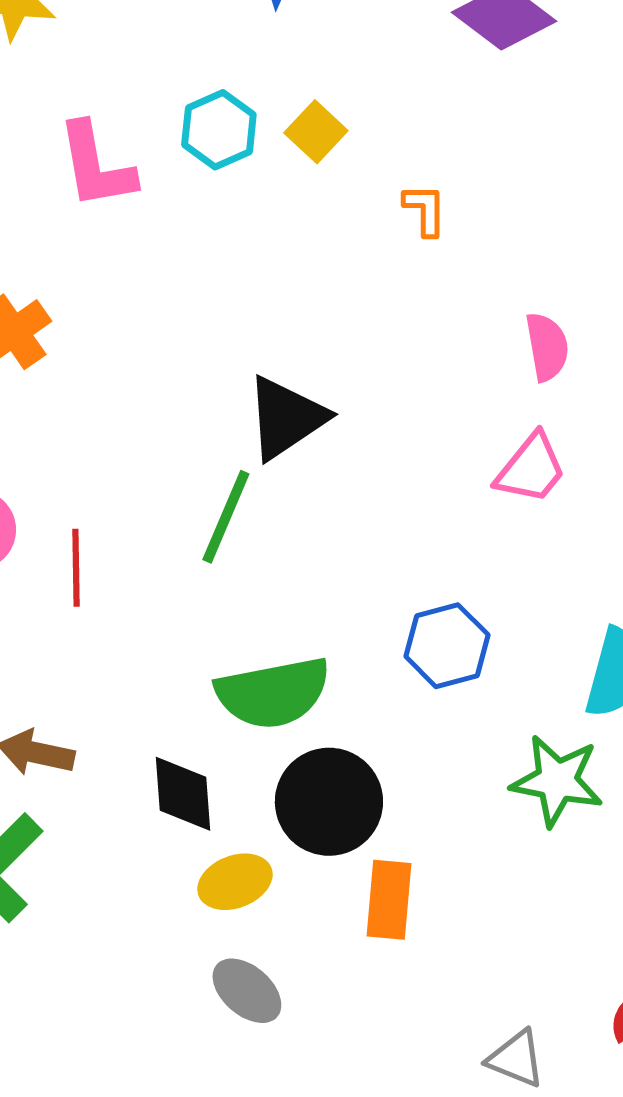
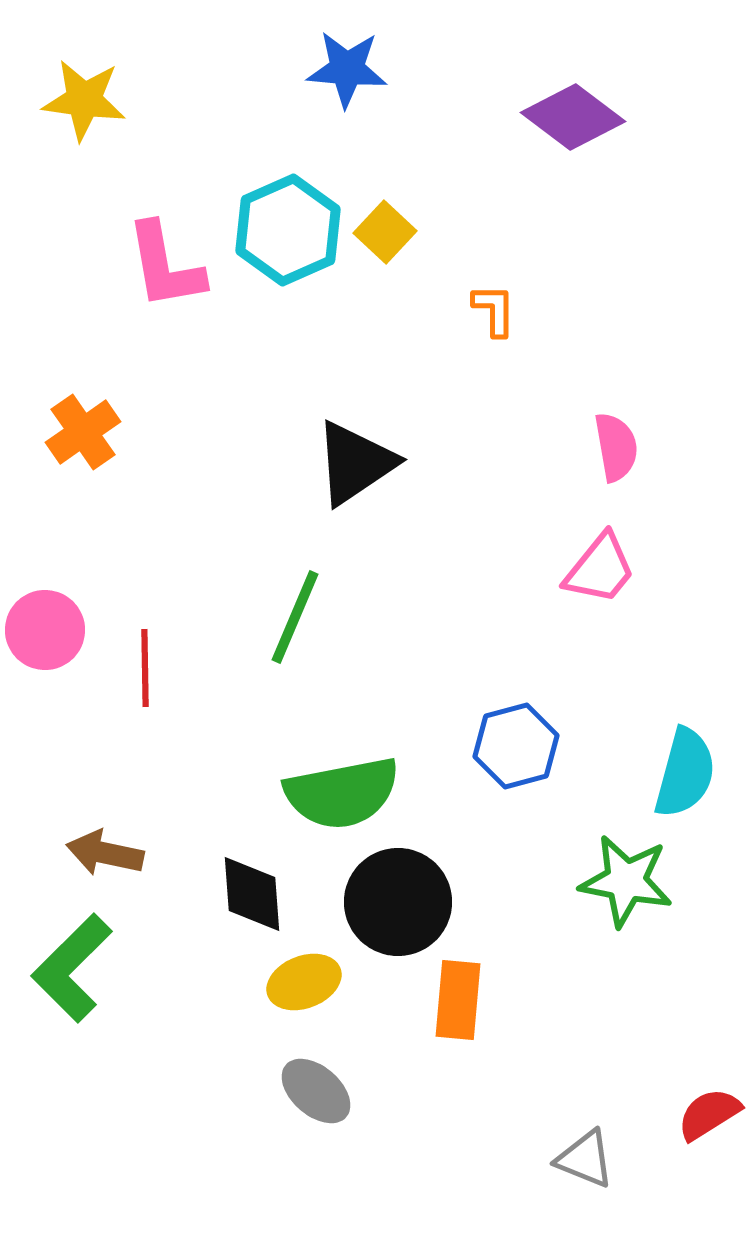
cyan hexagon: (219, 130) -> (288, 230), size x1.4
black triangle: (286, 418) -> (355, 463), moved

